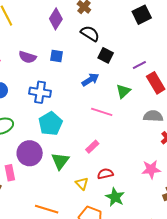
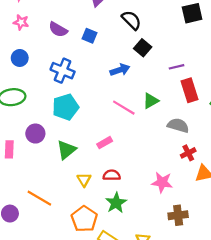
green triangle: (123, 91) -> (151, 101), moved
purple circle: (30, 153) -> (35, 134), size x0.7

